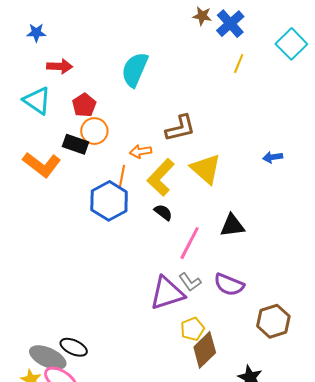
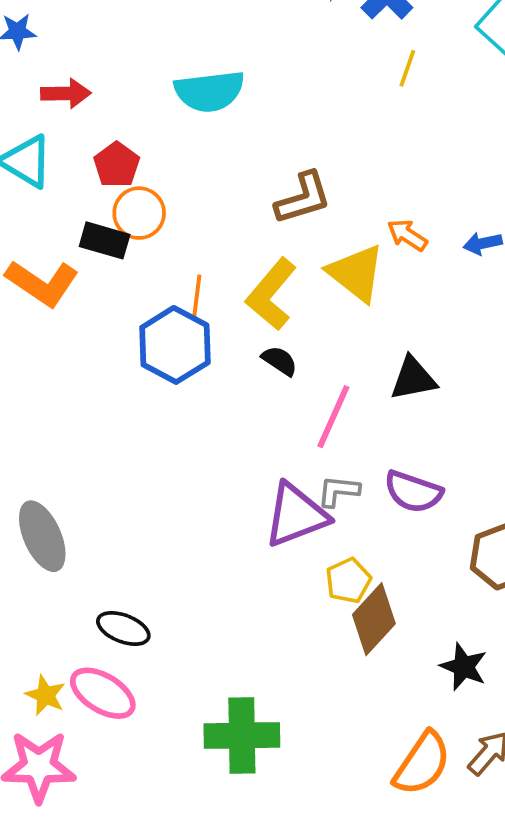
cyan semicircle: (135, 70) -> (209, 91), turned -117
orange arrow: (141, 152) -> (407, 235), moved, turned 45
gray L-shape: (190, 282) -> (338, 491), turned 135
gray ellipse: (48, 358) -> (42, 536), moved, turned 45

